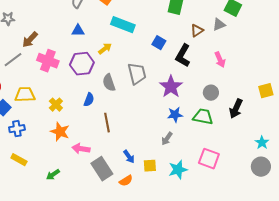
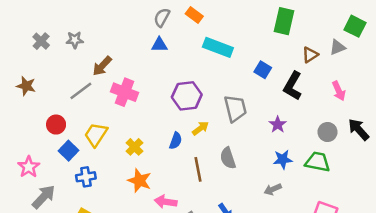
blue triangle: (78, 31) -> (159, 45), moved
yellow arrow: (105, 49) -> (200, 128), moved
purple hexagon: (82, 64) -> (187, 96), moved
gray semicircle: (109, 83) -> (228, 158), moved
purple star: (171, 87) -> (278, 125), size x0.6
yellow trapezoid: (25, 95) -> (96, 134), turned -55
black arrow: (236, 109) -> (359, 130), moved, turned 114
gray arrow: (167, 139) -> (273, 189), turned 32

